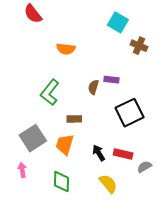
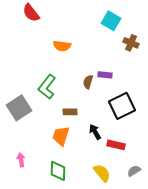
gray square: (33, 138) -> (19, 108), moved
black arrow: (99, 153) -> (95, 132), moved
gray semicircle: (144, 167) -> (134, 171), moved

